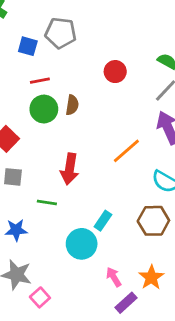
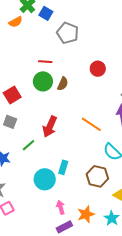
blue square: (28, 46) -> (46, 13), moved
orange line: (126, 151) -> (91, 124), turned 60
green line: (47, 203) -> (28, 145), turned -64
cyan rectangle: (103, 221) -> (63, 167), turned -32

